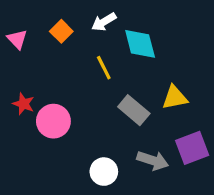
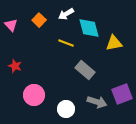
yellow line: (104, 68) -> (66, 43), turned -42
yellow triangle: (175, 98) -> (114, 43), moved
pink circle: (53, 121) -> (34, 95), moved

